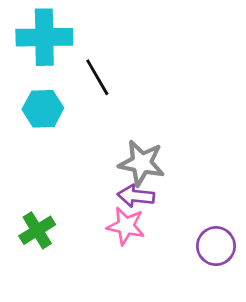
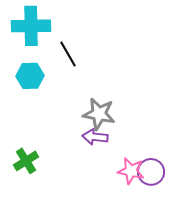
pink star: (126, 226) -> (131, 171), moved

